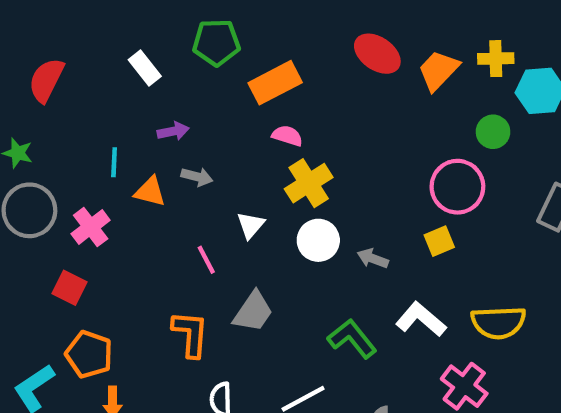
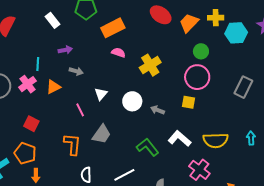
green circle: (493, 132) -> (201, 51), moved
yellow cross: (309, 183) -> (150, 65), moved
orange triangle: (150, 192) -> (53, 87), moved, turned -42
pink cross: (91, 227) -> (28, 84), moved
yellow square: (439, 241) -> (188, 102), turned 32
red square: (70, 288) -> (31, 124), moved

